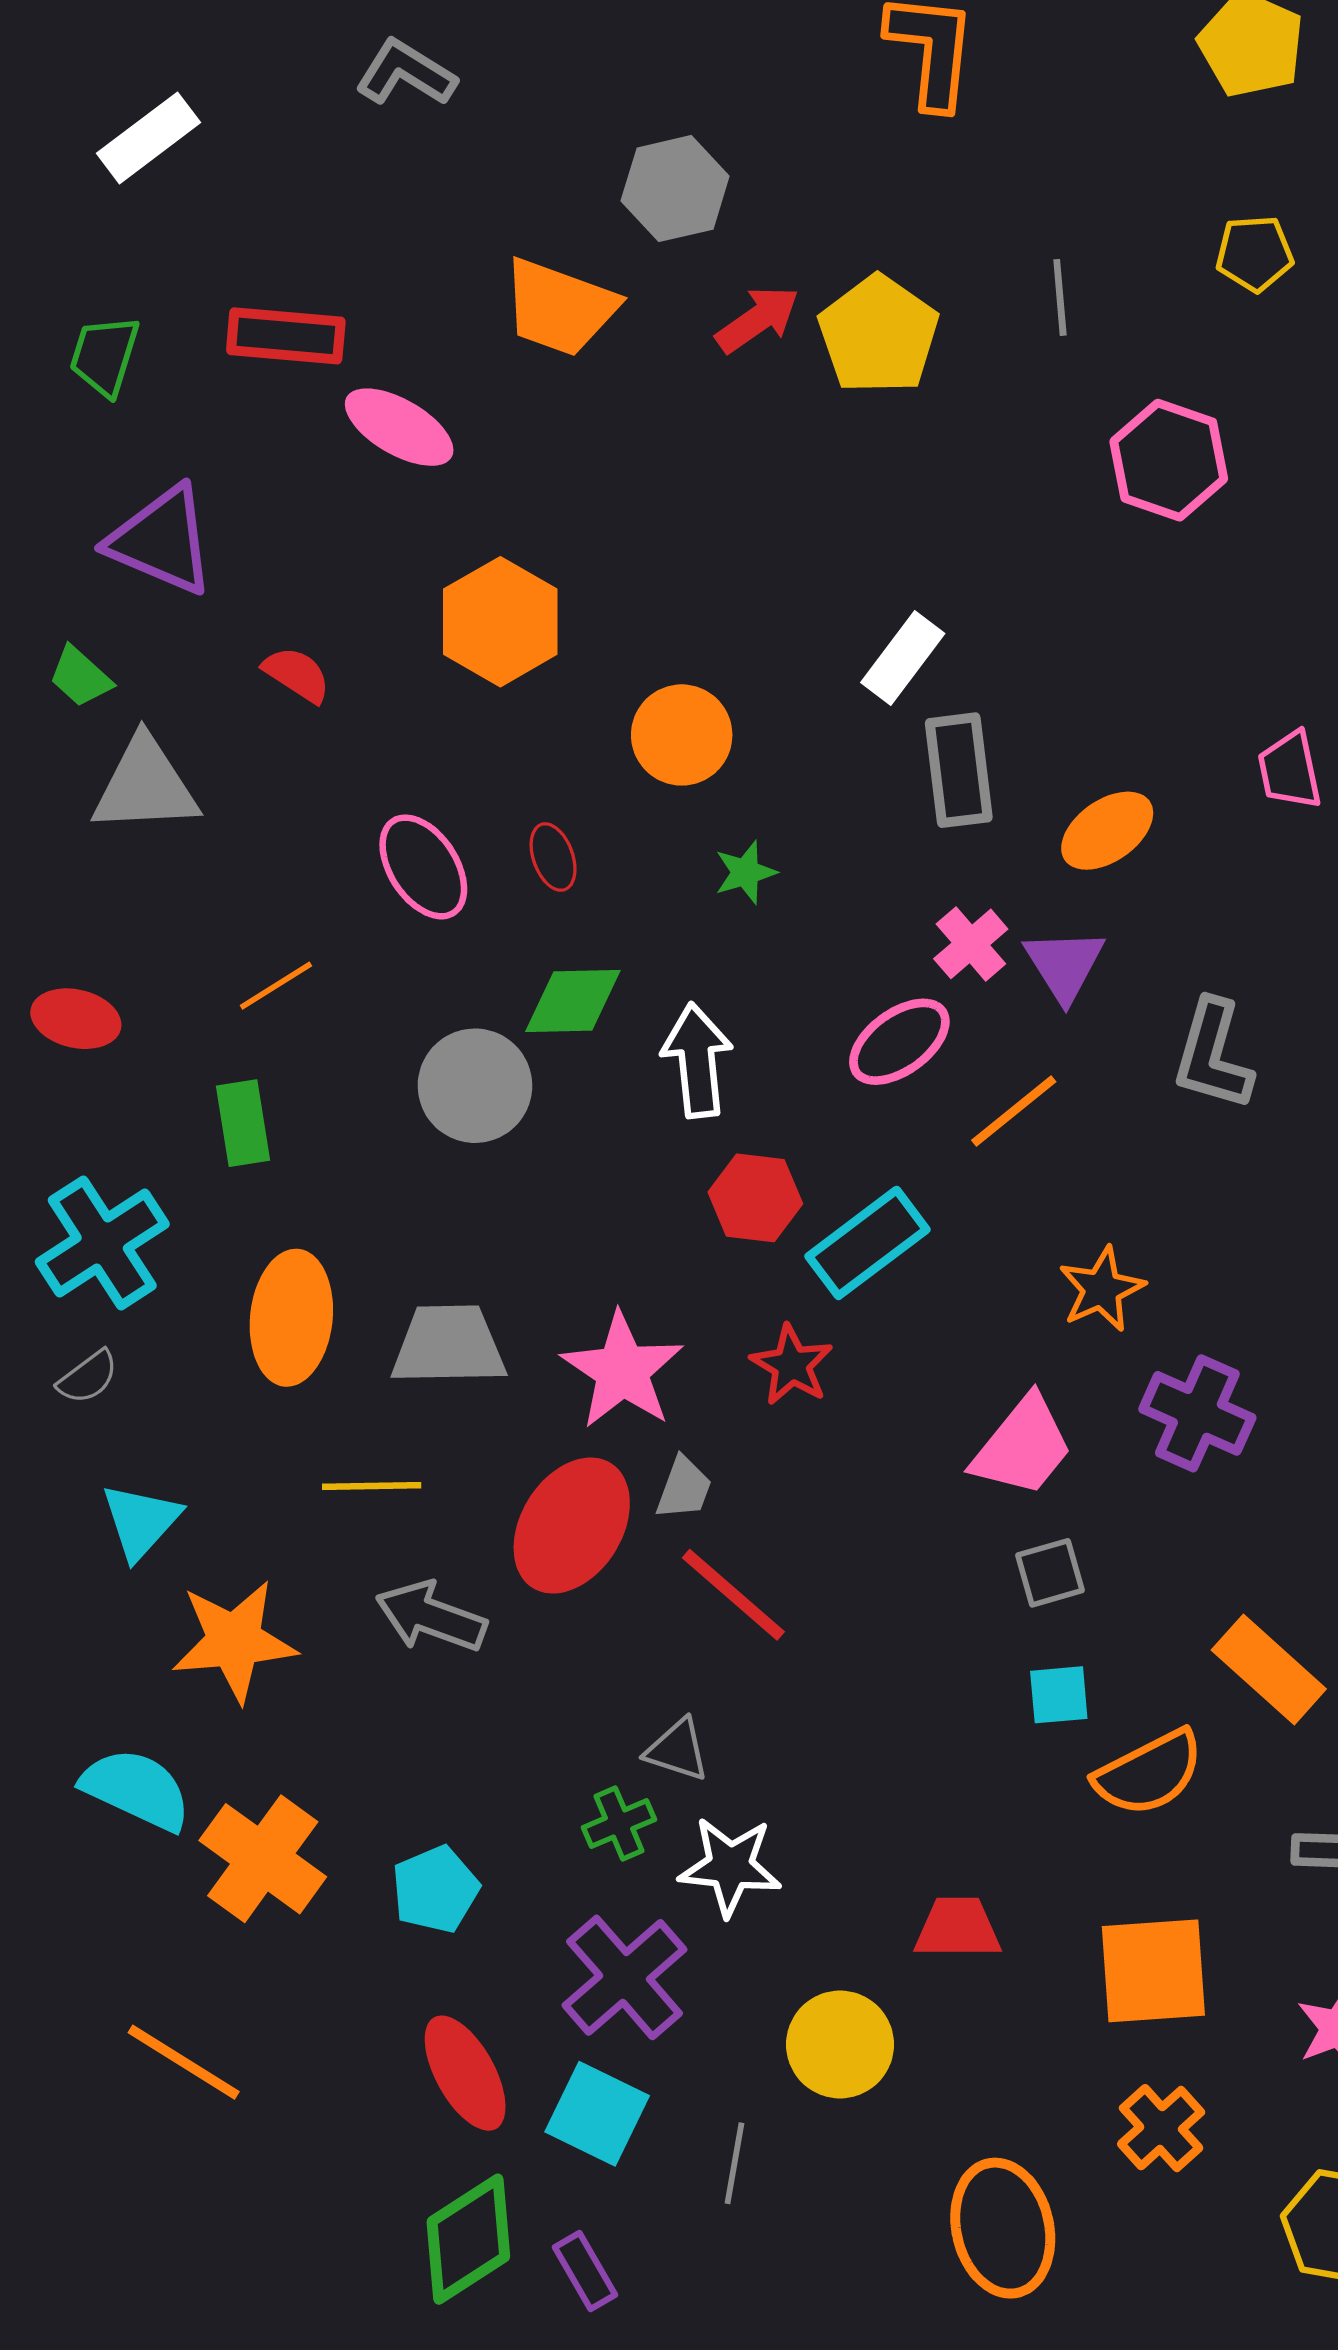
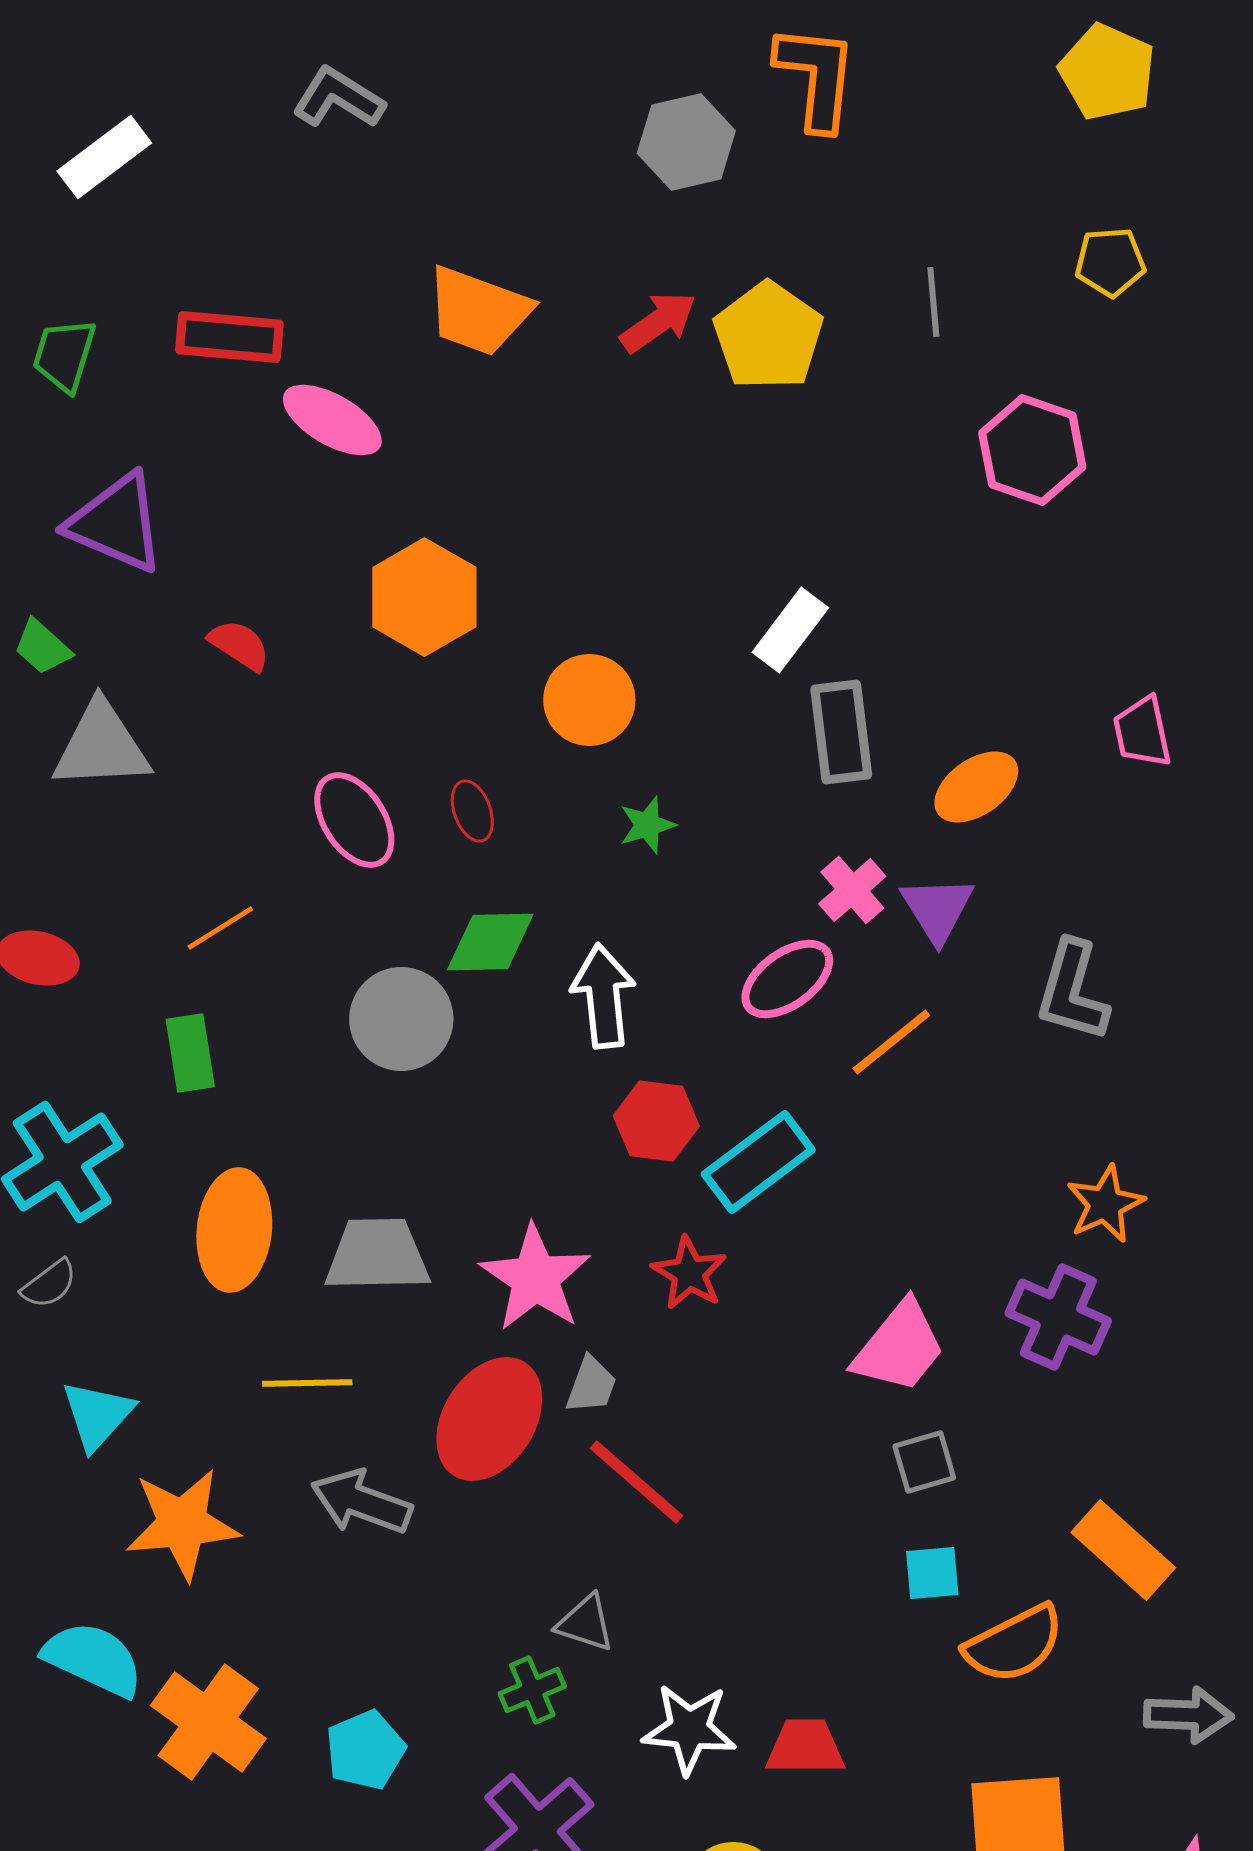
gray hexagon: (675, 189) -> (686, 142), moved
orange star: (1102, 1289) -> (1105, 1204), moved
white star: (730, 1866) -> (689, 1729), moved
red trapezoid: (958, 1928) -> (805, 1747), moved

